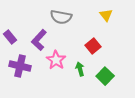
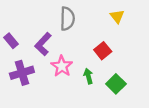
gray semicircle: (61, 17) -> (67, 19), turned -100
purple cross: (20, 66) -> (22, 73), turned -30

